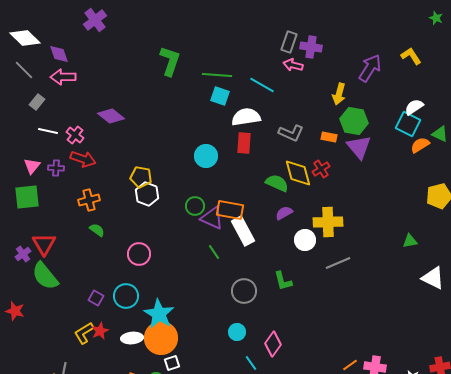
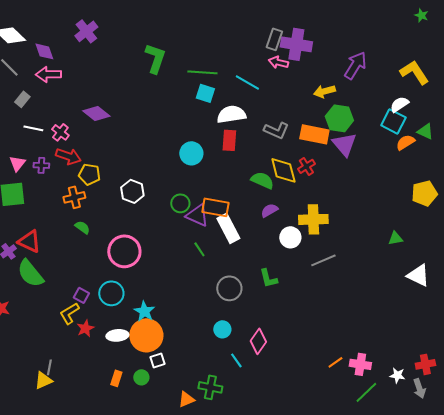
purple cross: (95, 20) -> (86, 31), moved
purple cross: (311, 47) -> (296, 44), size x1.4
yellow L-shape: (411, 56) -> (414, 72), moved, size x1.4
yellow arrow: (339, 94) -> (324, 91), turned 60
orange rectangle: (329, 137) -> (314, 134), size x1.8
yellow pentagon: (141, 177) -> (89, 174), moved
red triangle: (44, 244) -> (29, 241), turned -35
pink circle: (139, 254) -> (124, 251), size x1.4
cyan star: (159, 314) -> (144, 311), size x0.7
yellow L-shape: (84, 333) -> (69, 313), moved

